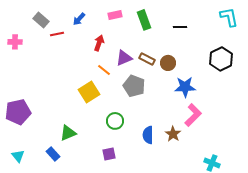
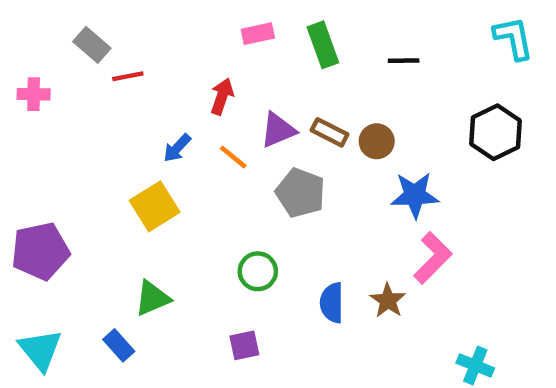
blue arrow: (79, 19) -> (177, 148), moved
yellow square: (89, 92) -> (155, 206), moved
cyan triangle: (18, 156) -> (40, 350), size x1.5

